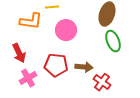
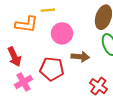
brown arrow: (84, 67) -> (80, 57), moved

